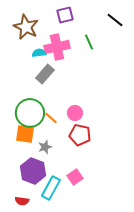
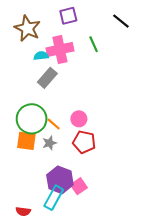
gray star: (45, 147) -> (49, 143), moved
purple hexagon: (33, 171) -> (60, 180), moved

